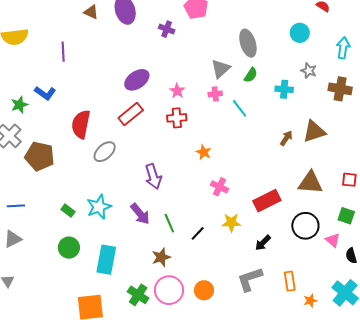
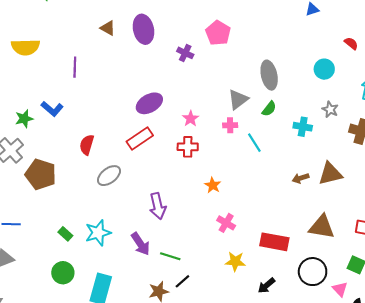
red semicircle: (81, 124) -> (87, 145), size x0.7
brown arrow: (286, 138) -> (301, 178), turned -147
red rectangle: (267, 201) -> (274, 242), turned 32
green line: (169, 223) -> (170, 256), turned -54
black line: (198, 233) -> (182, 281), moved

